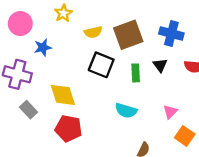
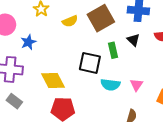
black square: (101, 65) -> (90, 63), moved
gray rectangle: (28, 110) -> (14, 101), moved
pink triangle: (170, 112) -> (136, 85), moved

